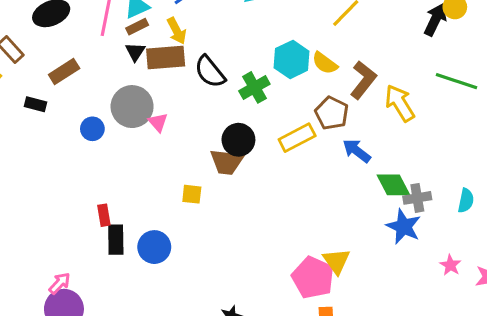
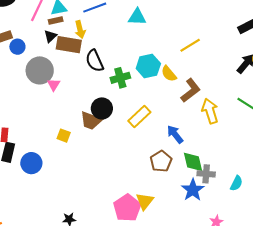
brown pentagon: (332, 113) -> (161, 161), moved
blue circle: (92, 129) -> (17, 47), moved
yellow rectangle: (297, 138) -> (139, 116), turned -30

